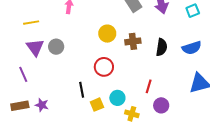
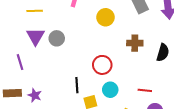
yellow circle: (107, 34) -> (106, 17), moved
red line: (149, 86) -> (145, 90), turned 72
cyan circle: (117, 98) -> (110, 90), moved

